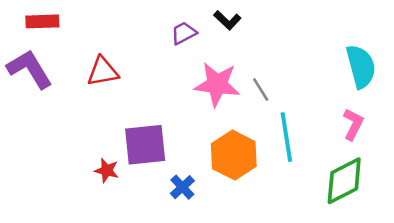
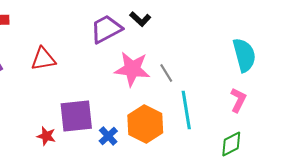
purple trapezoid: (184, 33) -> (106, 29), size x1.6
green diamond: (344, 181) -> (231, 144), size x0.7
blue cross: (182, 187) -> (108, 136), moved

